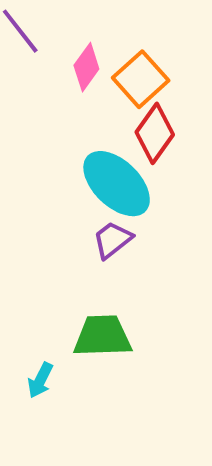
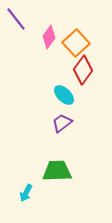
cyan ellipse: (117, 184) -> (64, 95), size x0.6

